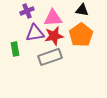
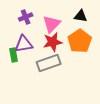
pink triangle: (53, 18) -> (52, 24), turned -42
purple triangle: (35, 33) -> (24, 44), moved

